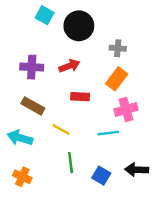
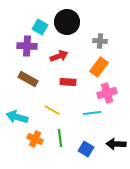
cyan square: (45, 15) -> (40, 27), moved
purple cross: (32, 67) -> (27, 46), moved
brown rectangle: (33, 106) -> (28, 79), moved
orange cross: (22, 177) -> (35, 139), moved

